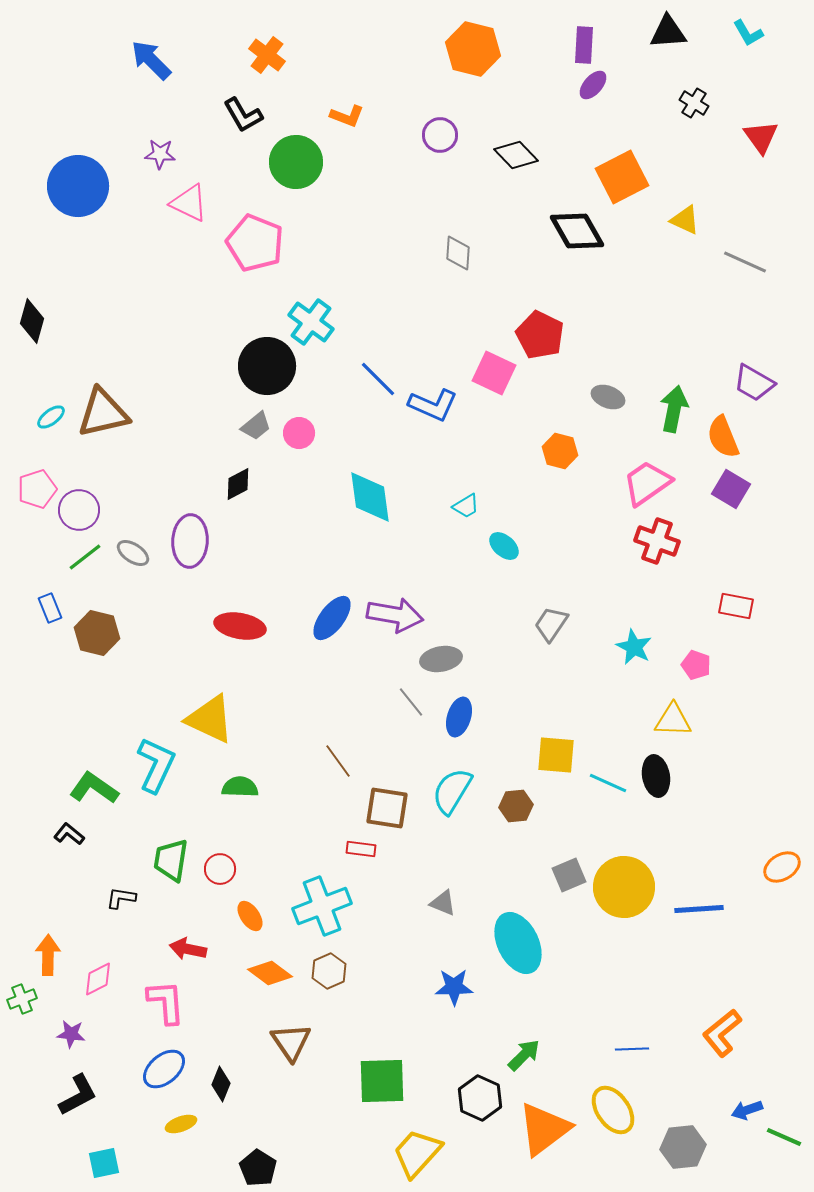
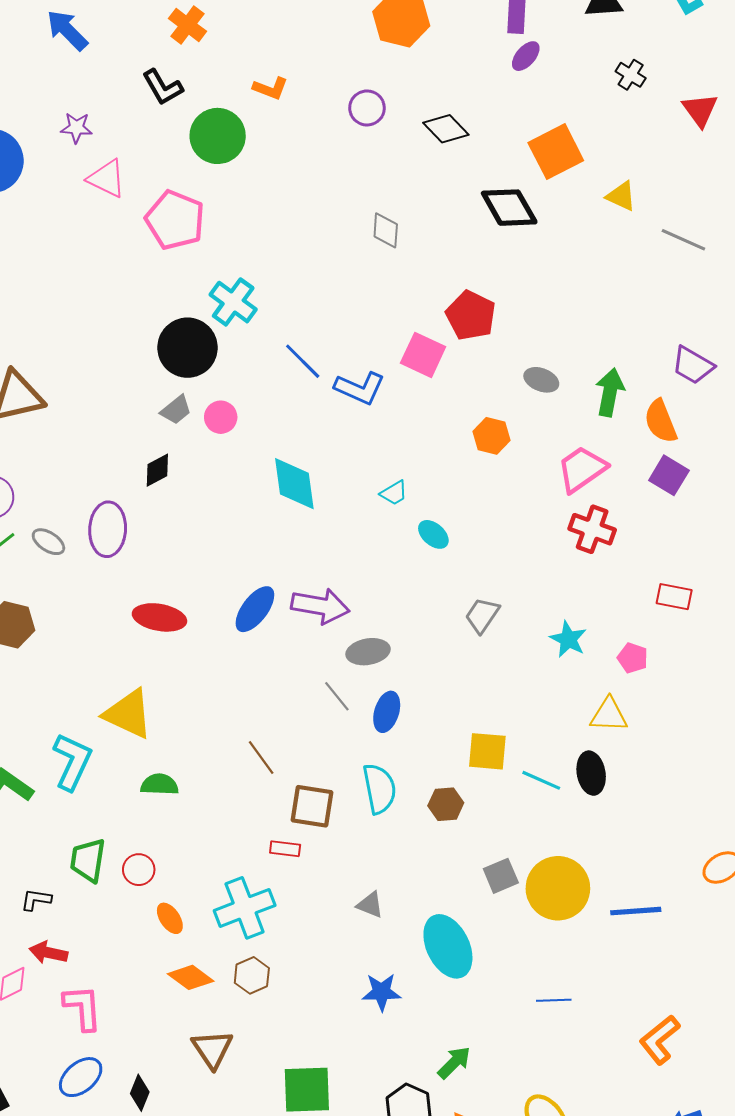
cyan semicircle: (452, 791) -> (379, 789), turned 138
red arrow: (188, 949) -> (48, 953), moved
blue line: (632, 1049) -> (554, 1000), moved

